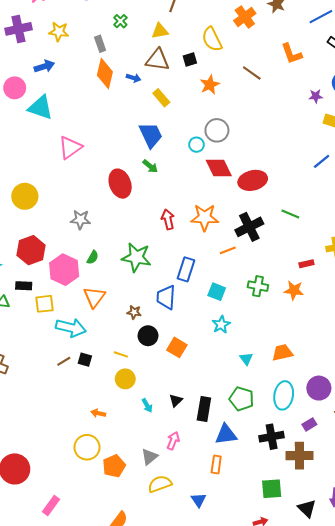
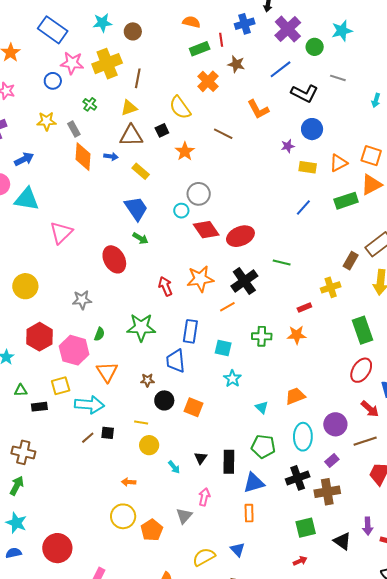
yellow star: (59, 32) -> (46, 121), moved
black rectangle: (24, 286) -> (39, 407), moved
yellow semicircle: (160, 484) -> (204, 557), moved

